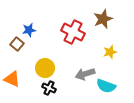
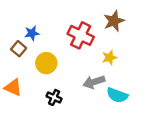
yellow star: (110, 52) -> (109, 58), moved
yellow circle: (45, 68) -> (46, 63), moved

